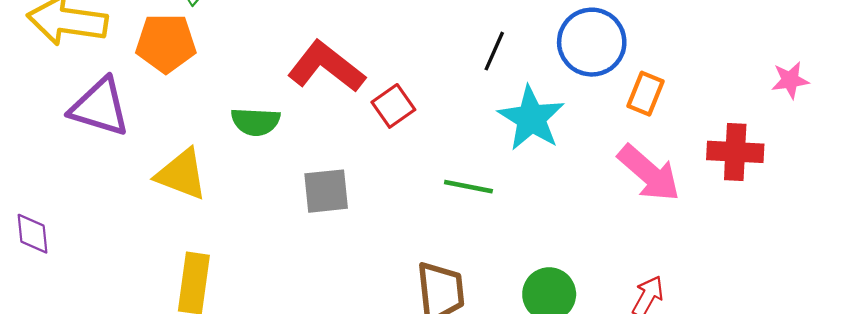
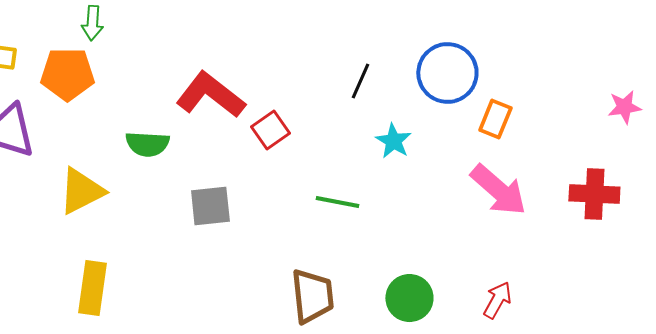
cyan star: (531, 118) -> (393, 141), size x0.6
red cross: (735, 152) -> (594, 194), moved
yellow triangle: (182, 174) -> (81, 191), turned -48

